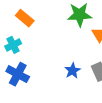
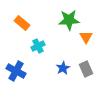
cyan cross: (13, 45) -> (38, 46), moved

